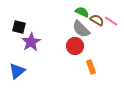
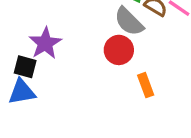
black square: (19, 27) -> (25, 67), moved
blue triangle: (17, 71) -> (22, 92), turned 30

